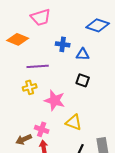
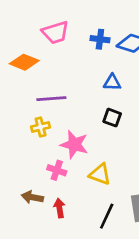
blue cross: (63, 44) -> (100, 39), moved
pink cross: (42, 129) -> (57, 170), moved
brown arrow: (24, 139) -> (32, 197), turned 35

